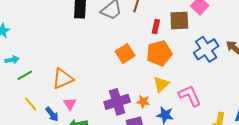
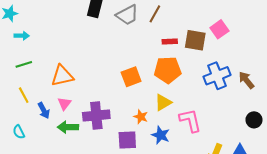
red rectangle: (156, 26) -> (170, 41), turned 64
orange square: (125, 54) -> (131, 77), moved
cyan arrow: (12, 60) -> (22, 36), moved
purple cross: (117, 102) -> (96, 115), moved

